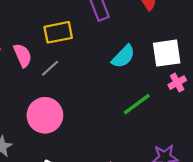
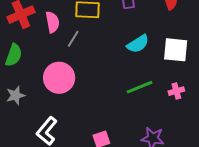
gray line: (50, 68) -> (73, 39), turned -30
pink cross: (177, 83) -> (176, 91), moved

